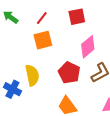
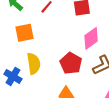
orange square: (43, 40) -> (24, 33), moved

